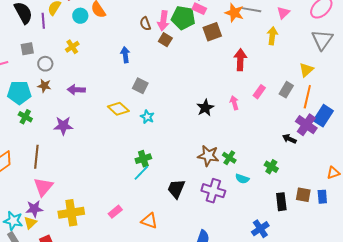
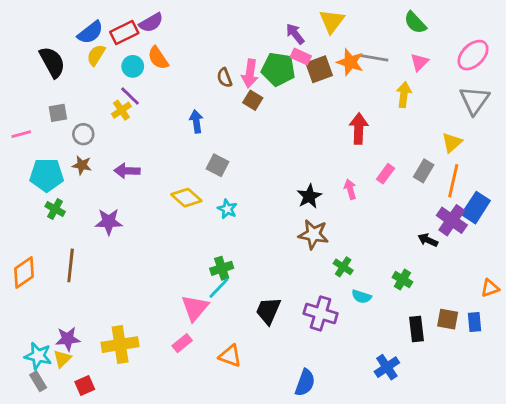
purple line: (43, 21) -> (130, 96), moved, turned -42
brown square: (212, 32) -> (319, 69), moved
brown star: (208, 156) -> (313, 234), moved
pink triangle: (43, 187) -> (195, 308), moved

